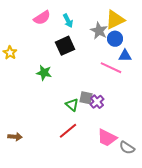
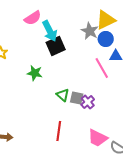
cyan arrow: (68, 21) -> (50, 31), moved, size x1.5
pink line: (111, 68) -> (102, 68), turned 35
green triangle: (72, 105) -> (63, 95), moved
red line: (68, 131) -> (59, 131), turned -42

